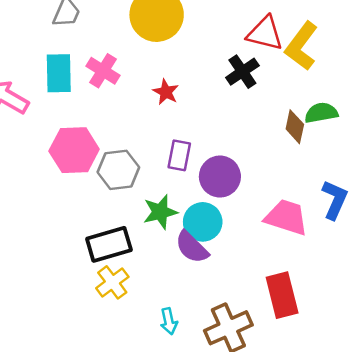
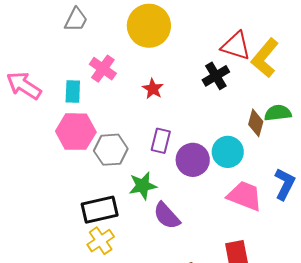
cyan rectangle: (59, 73) -> (73, 92), moved, size x0.7
cyan circle: (203, 222) -> (228, 152), moved

